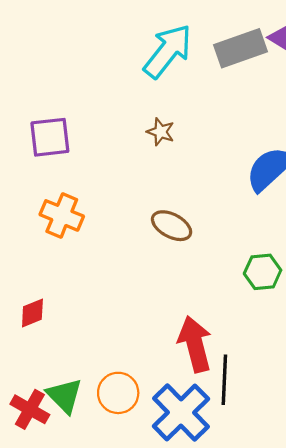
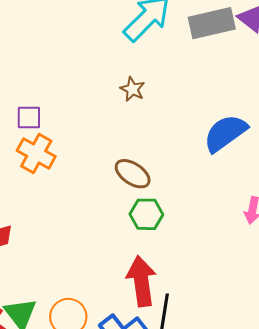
purple square: (50, 137) -> (29, 118), moved, size x0.7
green hexagon: (263, 272) -> (146, 214), moved

